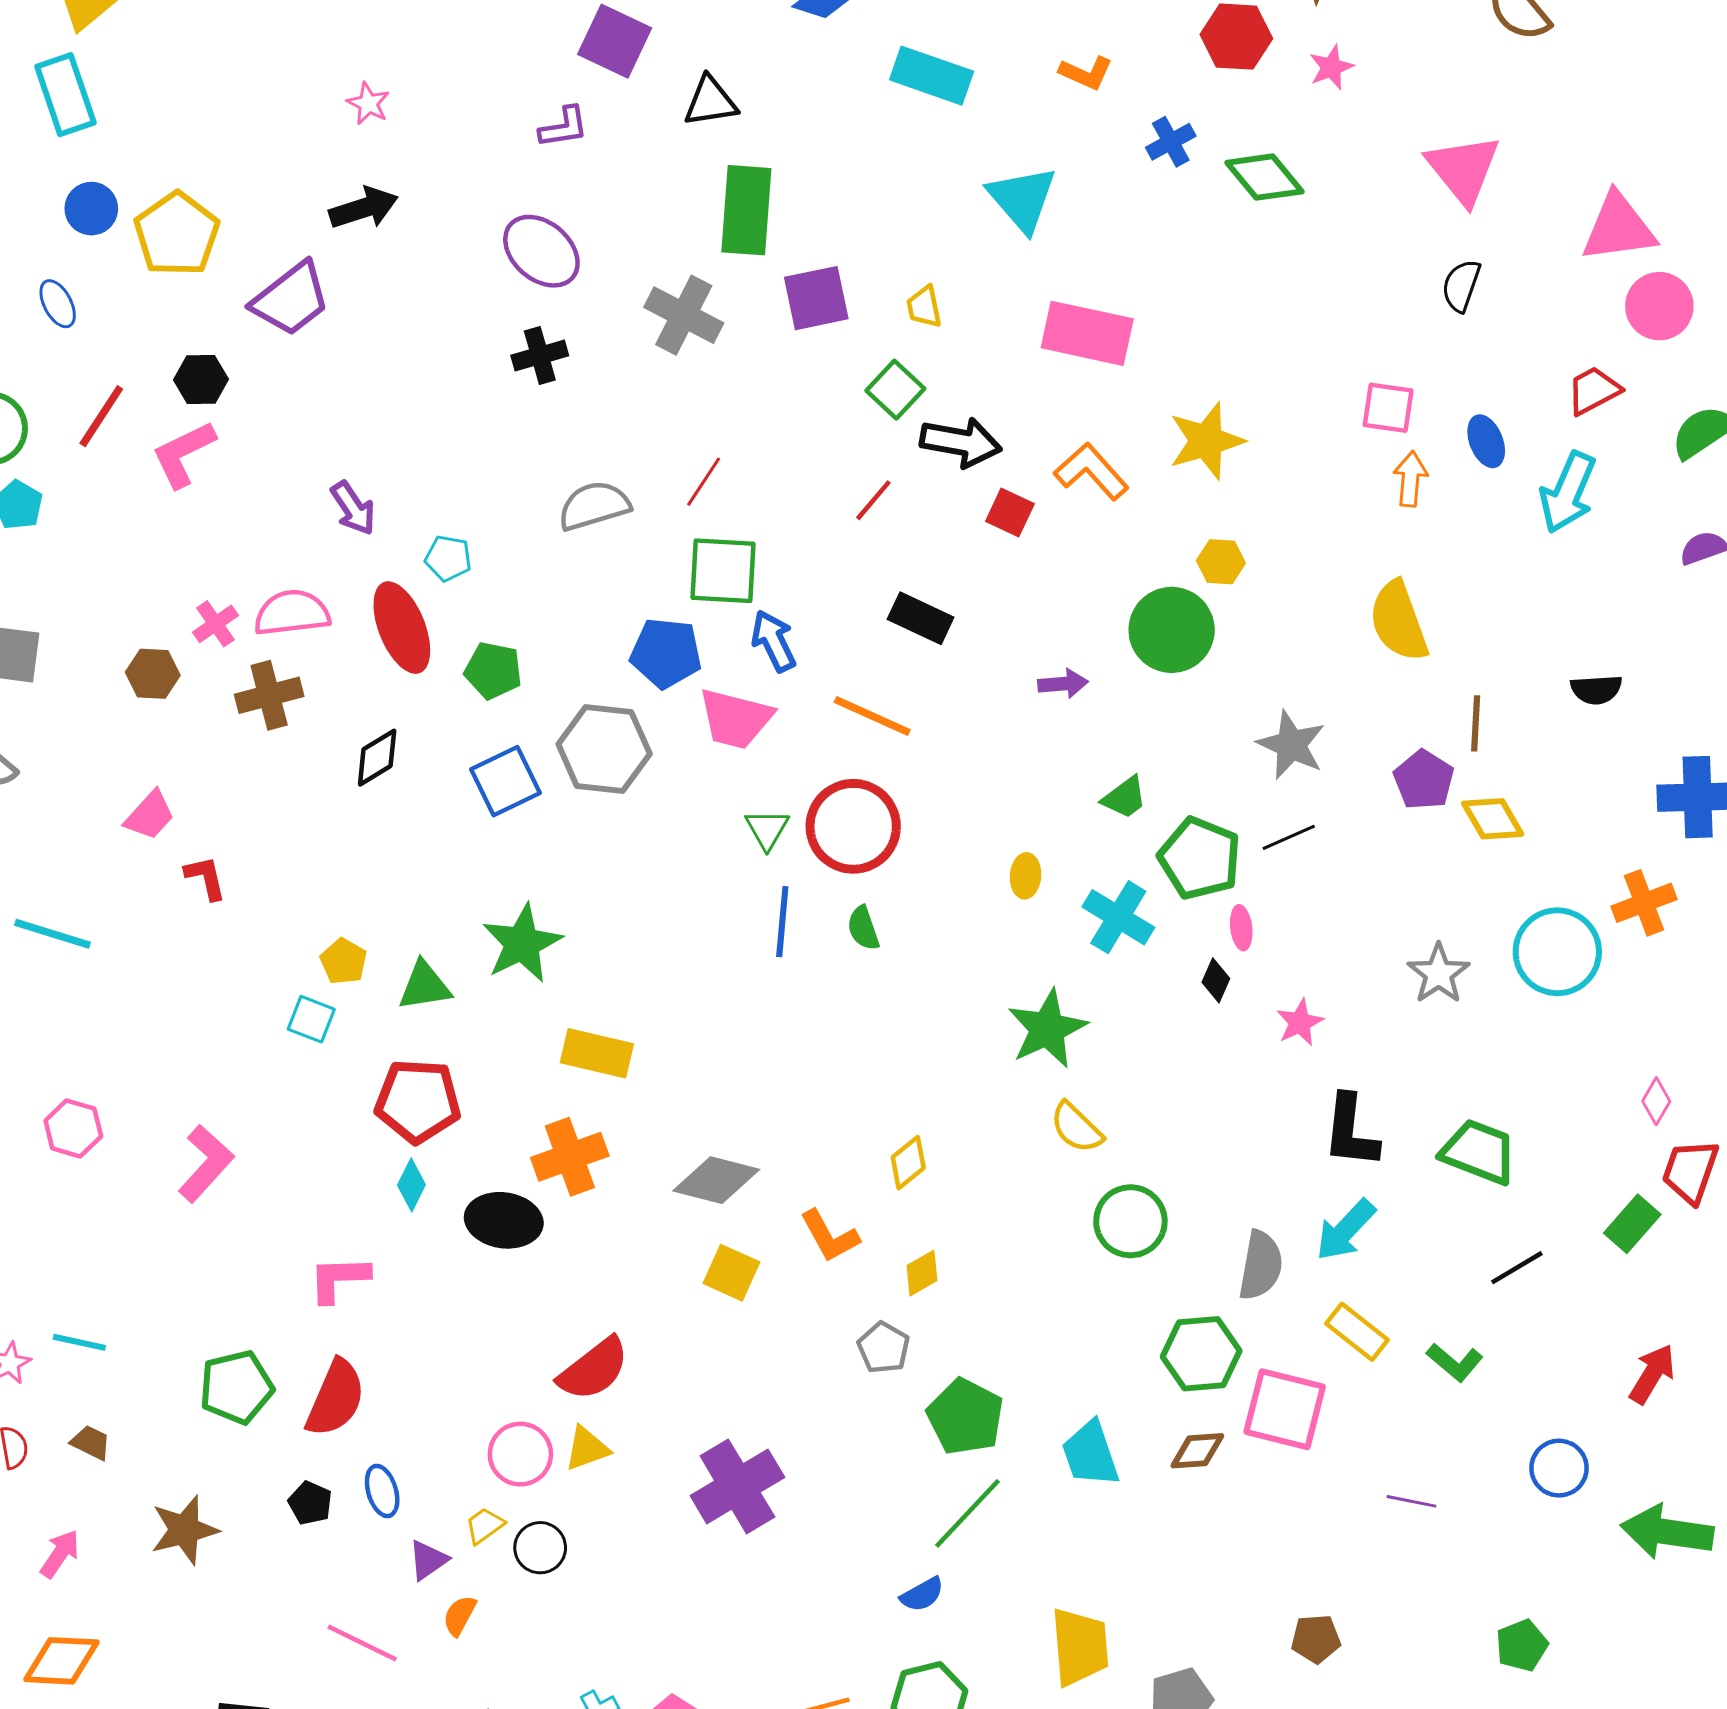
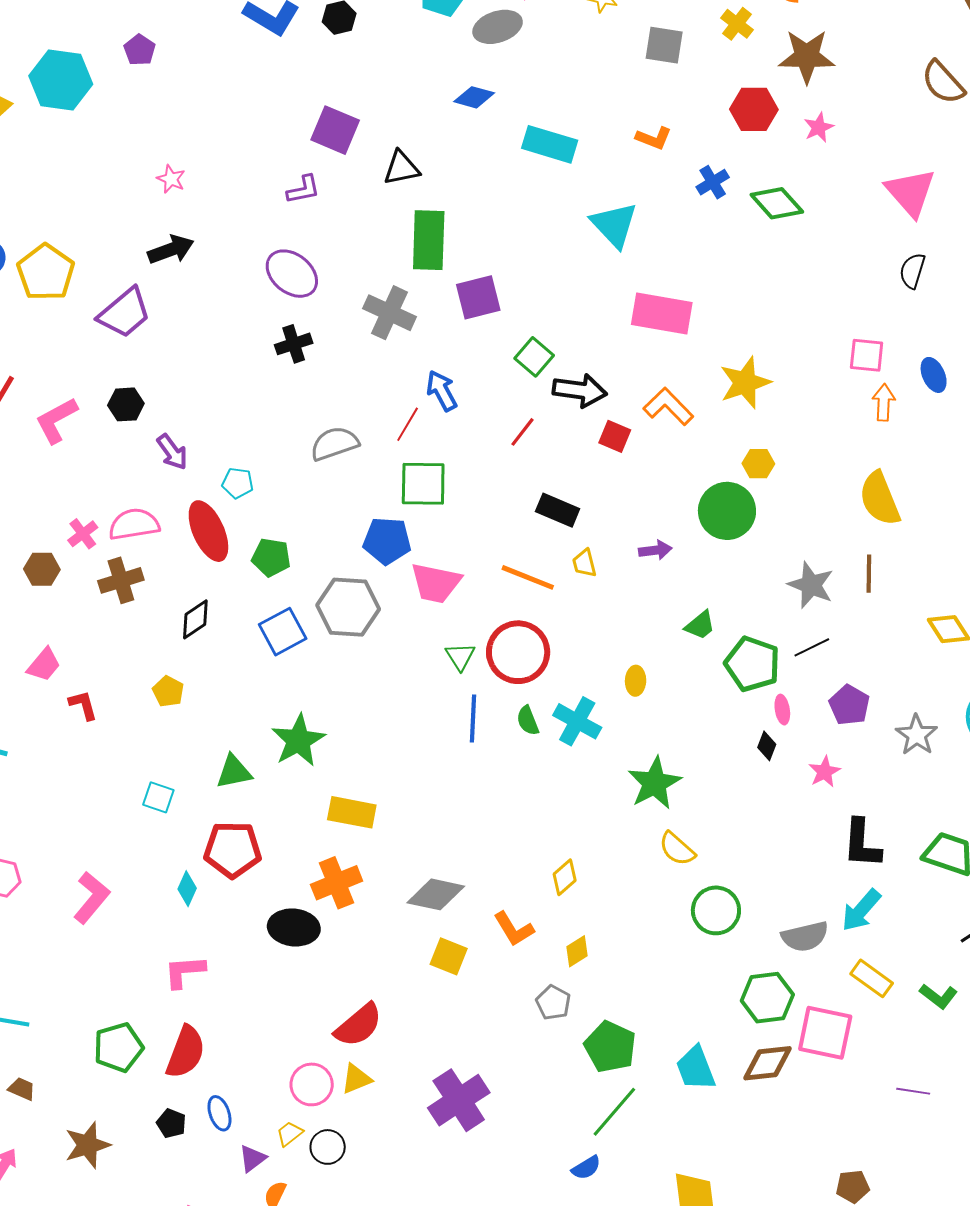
yellow trapezoid: (924, 307) -> (584, 563), moved
black hexagon: (201, 379) -> (126, 404), moved
blue arrow: (774, 641) -> (442, 391), moved
brown line: (1476, 723) -> (869, 574), moved
purple pentagon: (1424, 780) -> (849, 705), moved
cyan cross: (1118, 917) -> (577, 721), moved
yellow pentagon: (344, 961) -> (168, 691), moved
cyan diamond: (411, 1185) -> (187, 889), moved
gray semicircle: (1261, 1265) -> (805, 936), turned 69
brown diamond: (1197, 1451) -> (768, 1063), size x1.4

